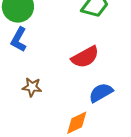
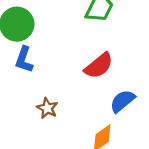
brown star: (32, 87) -> (47, 108), turned 30

